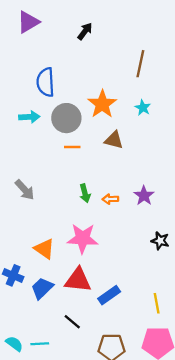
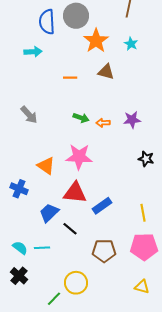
gray circle: (66, 118) -> (76, 16), moved
green arrow: (85, 193) -> (81, 118), turned -56
purple star: (144, 196) -> (132, 120), turned 30
blue trapezoid: (42, 288) -> (49, 213), moved

